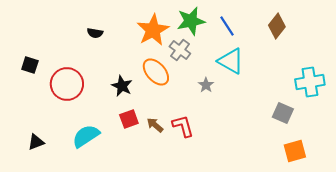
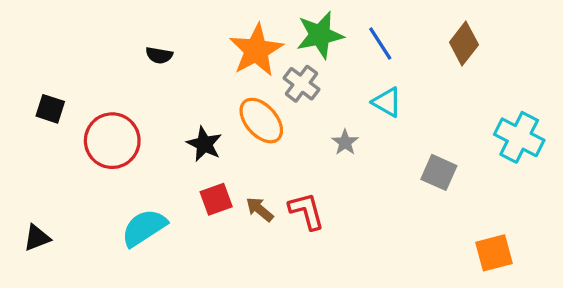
cyan triangle: (231, 61) -> (387, 102), size x0.7
cyan cross: (310, 82) -> (519, 137), turned 36
gray square: (283, 113) -> (439, 172), moved
black triangle: (36, 142) -> (37, 238), moved

